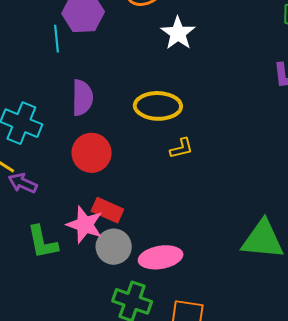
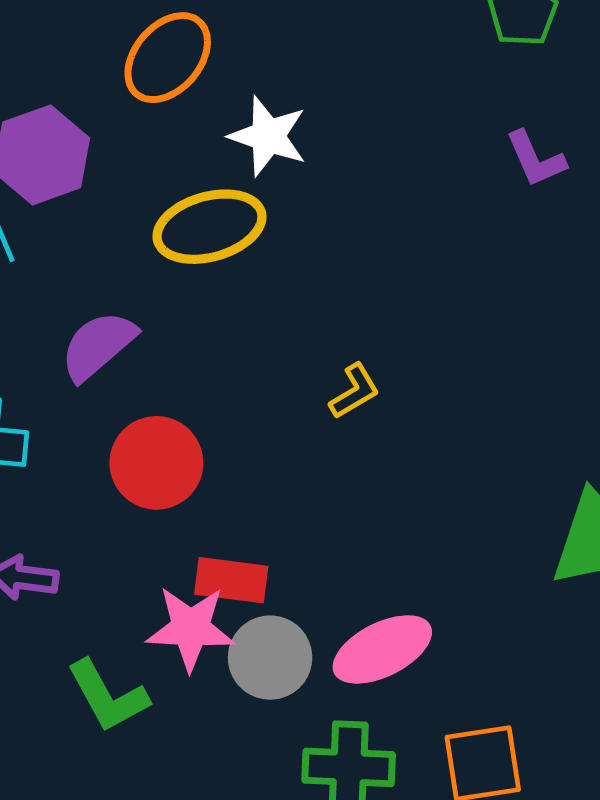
purple semicircle: (82, 98) -> (98, 346), turned -114
yellow ellipse: (158, 106) -> (209, 227), moved

